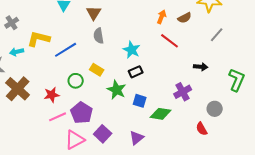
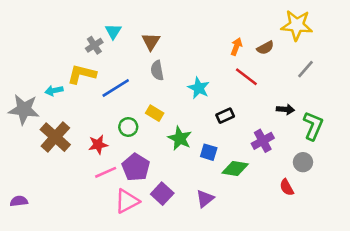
gray cross: (12, 23) -> (94, 45), moved
black rectangle: (136, 72) -> (225, 116), moved
green L-shape: (237, 80) -> (313, 126), moved

